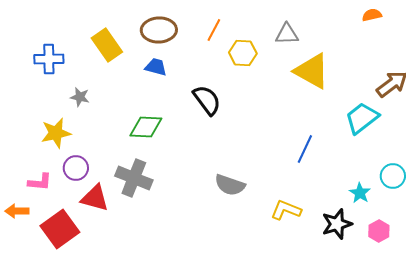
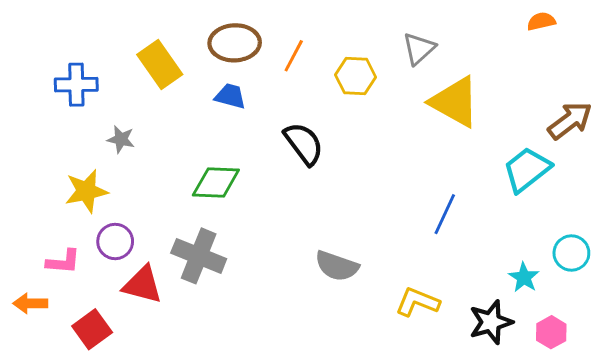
orange line: (214, 30) -> (294, 56), moved
gray triangle: (287, 34) -> (419, 49), turned -40
red square: (60, 229) -> (92, 329), size x0.7

